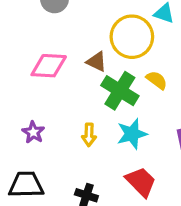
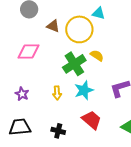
brown triangle: (96, 62) -> (53, 26), moved
green cross: (120, 91) -> (74, 64), turned 30

